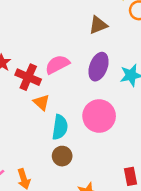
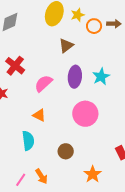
red cross: (28, 77) -> (15, 66), moved, turned 30
cyan semicircle: (60, 127) -> (28, 141), moved

